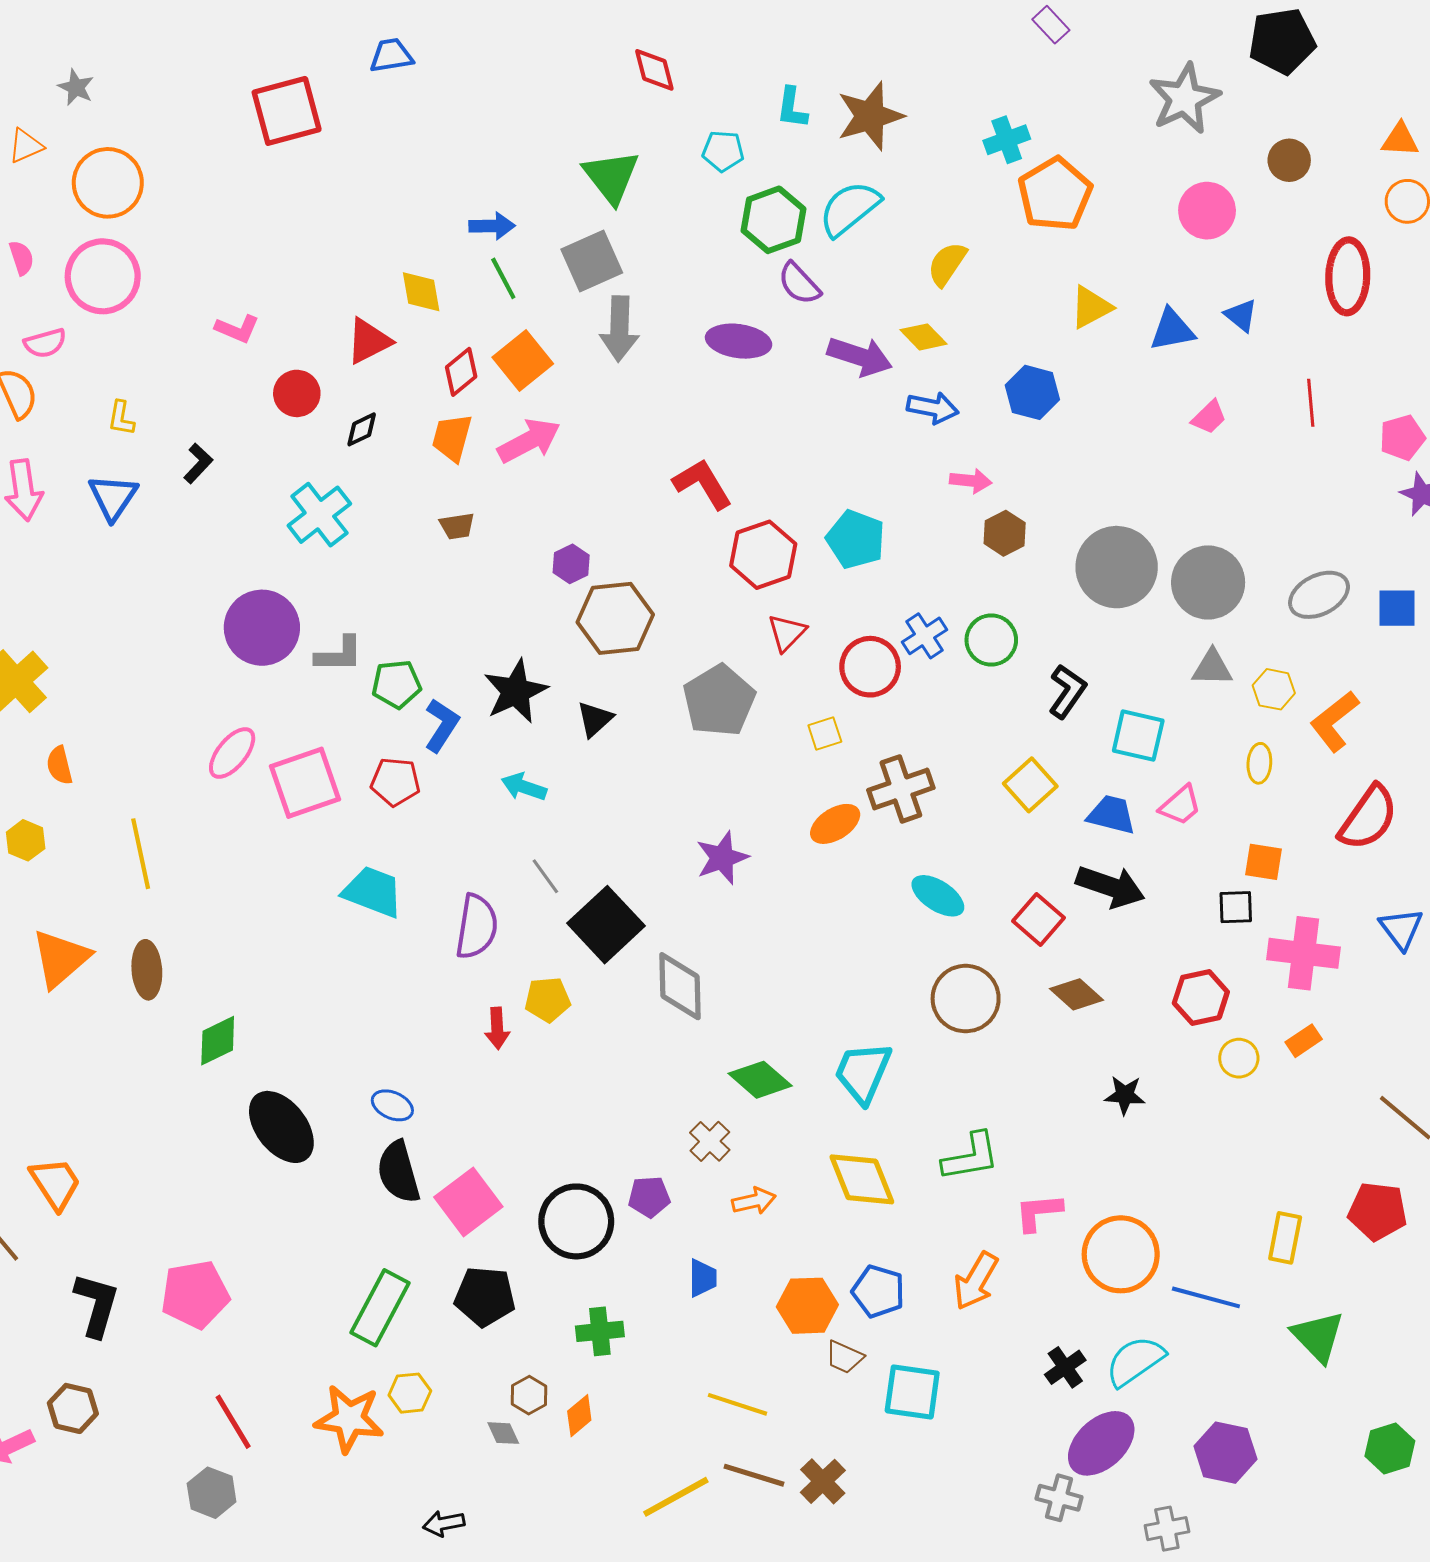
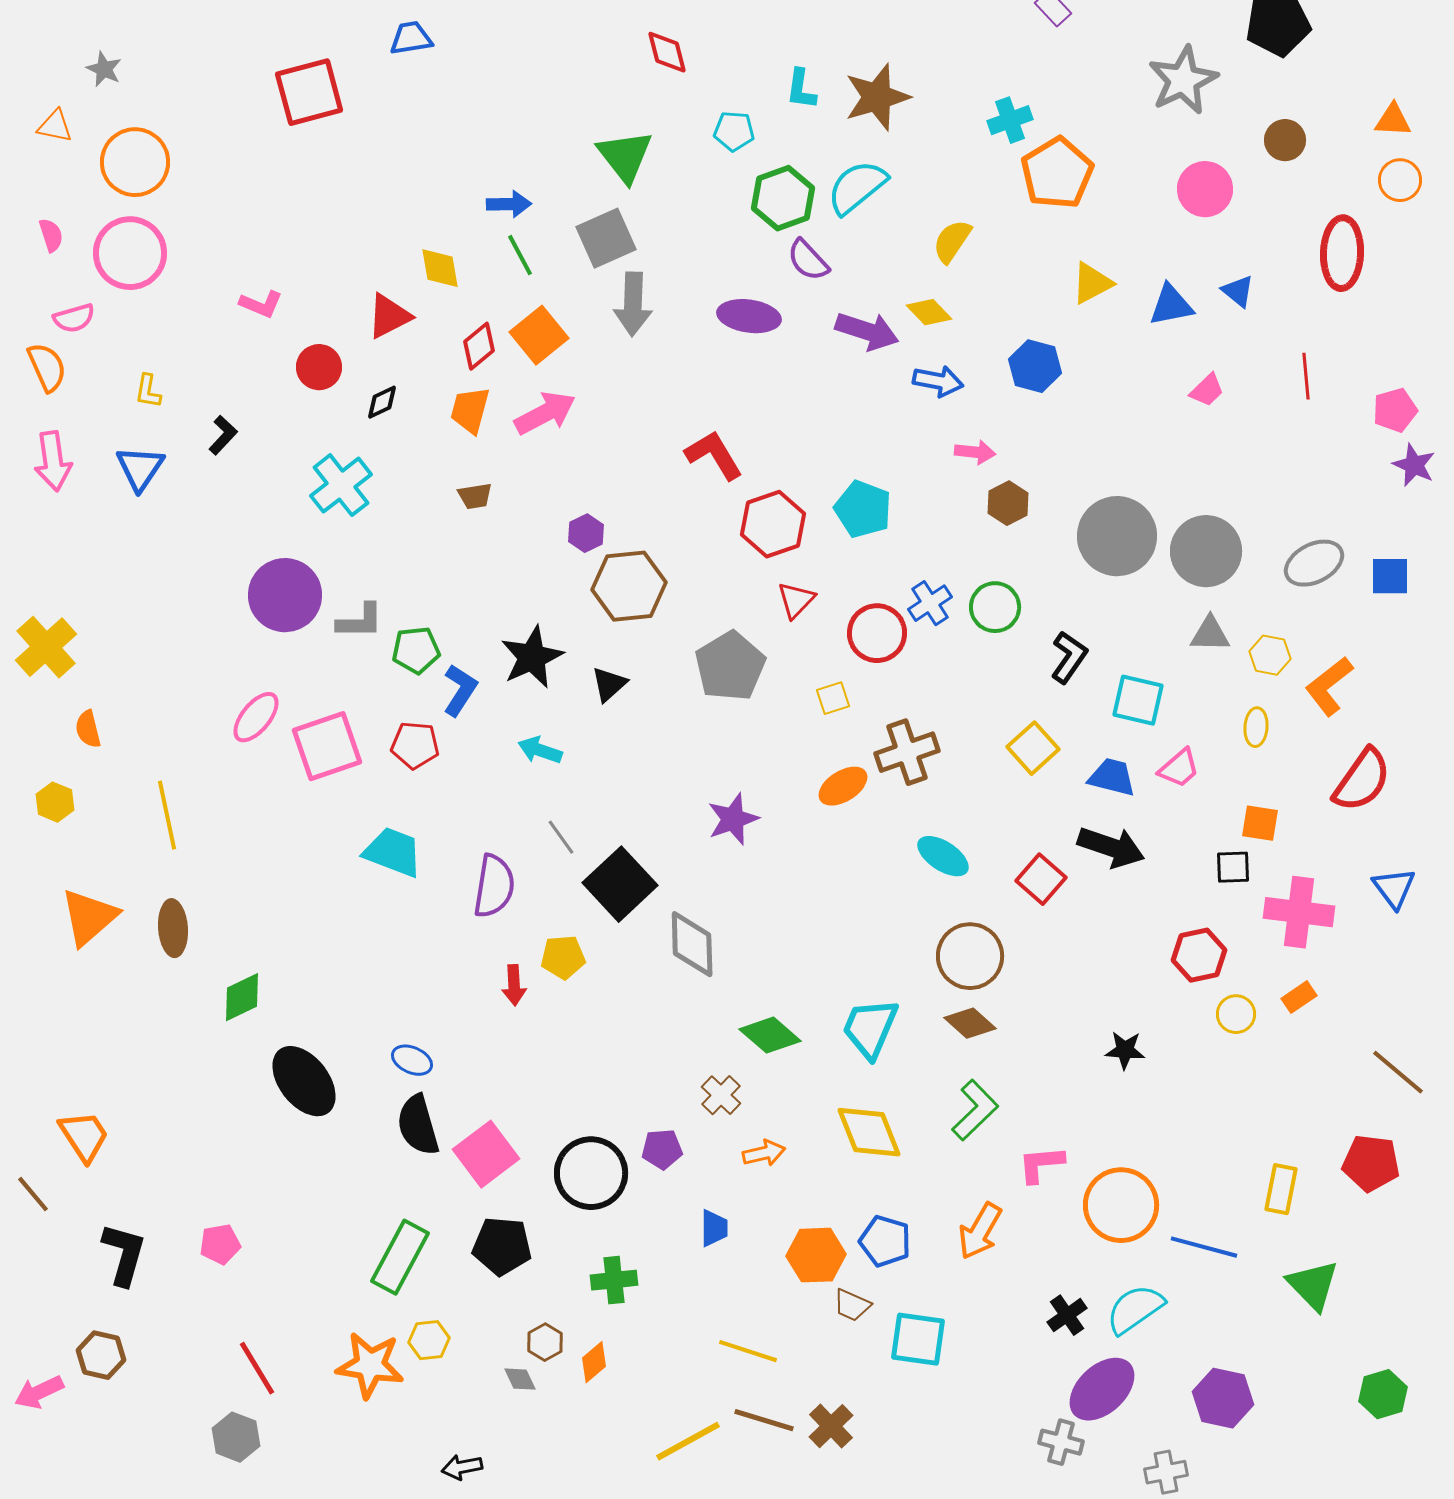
orange triangle: (26, 146) -> (55, 126), turned 36
brown diamond: (1077, 994) -> (970, 1023), moved
green L-shape: (971, 1157) -> (975, 1110), turned -34
pink pentagon: (195, 1294) -> (220, 1244), size x0.6

